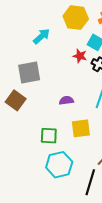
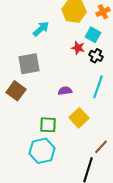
yellow square: (81, 128) -> (79, 118), turned -36
cyan hexagon: (59, 165) -> (42, 151), moved

